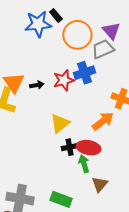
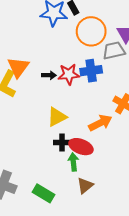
black arrow: (37, 85) -> (49, 75), moved

